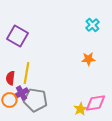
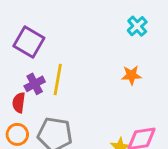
yellow line: (26, 73) -> (58, 80), moved
purple cross: (21, 93) -> (35, 84), moved

